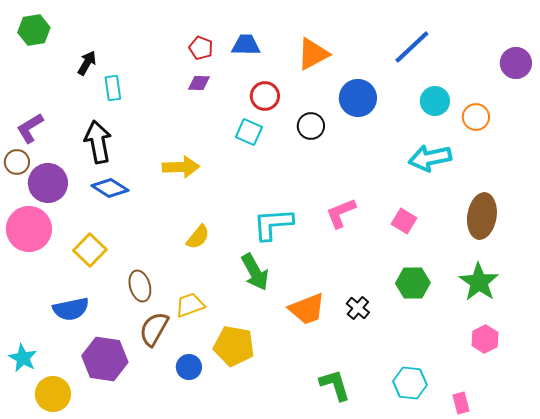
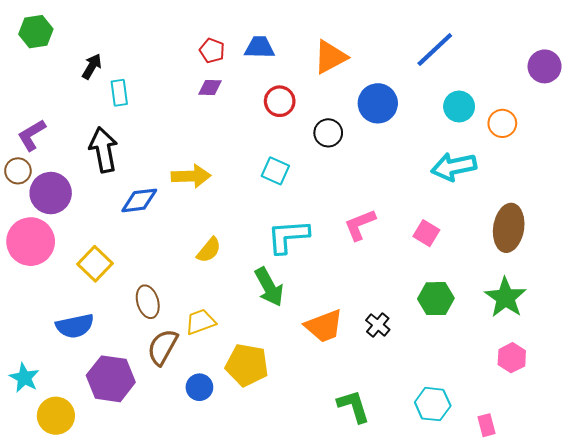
cyan square: (249, 132) -> (275, 171), moved
blue diamond: (110, 188) -> (139, 200), moved, turned -39

